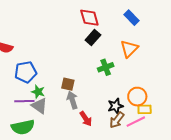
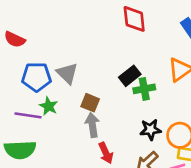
black rectangle: (93, 38) -> (130, 76), moved
gray triangle: (39, 106) -> (67, 73), moved
black star: (115, 106) -> (150, 130), moved

